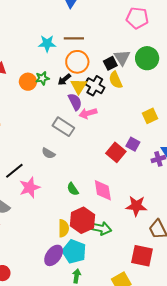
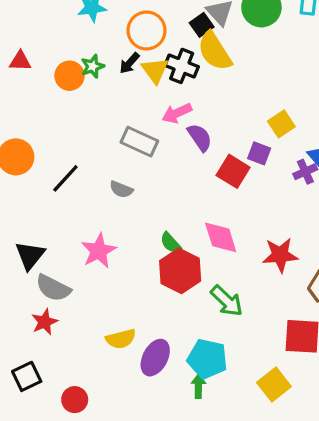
yellow semicircle: (116, 80) -> (215, 51), size x1.4
purple semicircle: (75, 102) -> (200, 137), moved
yellow square: (150, 116) -> (281, 124), moved
black line: (14, 171) -> (65, 178), moved
red hexagon: (82, 220) -> (180, 271), moved
yellow semicircle: (64, 228) -> (121, 339), moved, turned 84
green arrow: (101, 228) -> (227, 301), turned 40
cyan pentagon: (74, 252) -> (207, 359), moved

